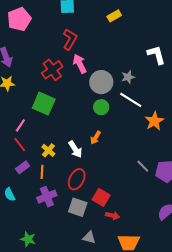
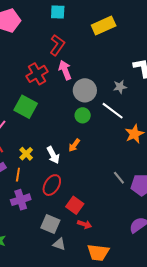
yellow rectangle: (114, 16) -> (104, 26), size x1.6
gray star: (128, 77) -> (120, 87), moved
gray square: (78, 207) -> (50, 224), moved

